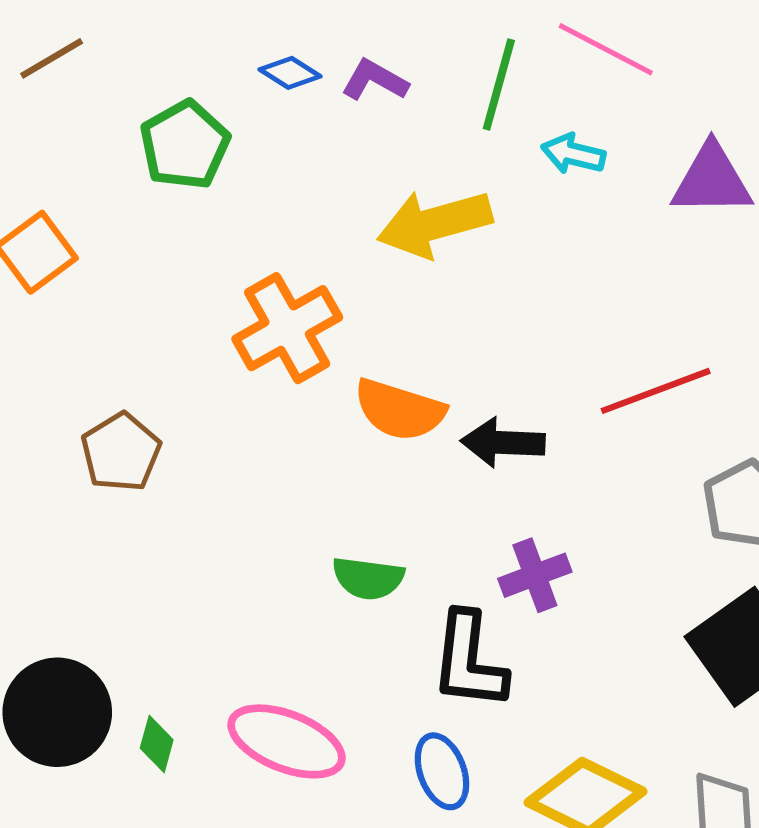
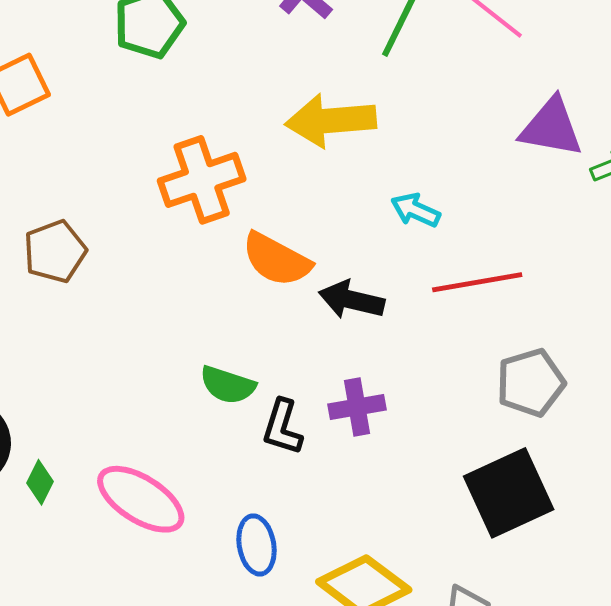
cyan arrow: (573, 154) -> (416, 210), moved
black L-shape: (469, 661) -> (282, 427), moved, size x0.7

